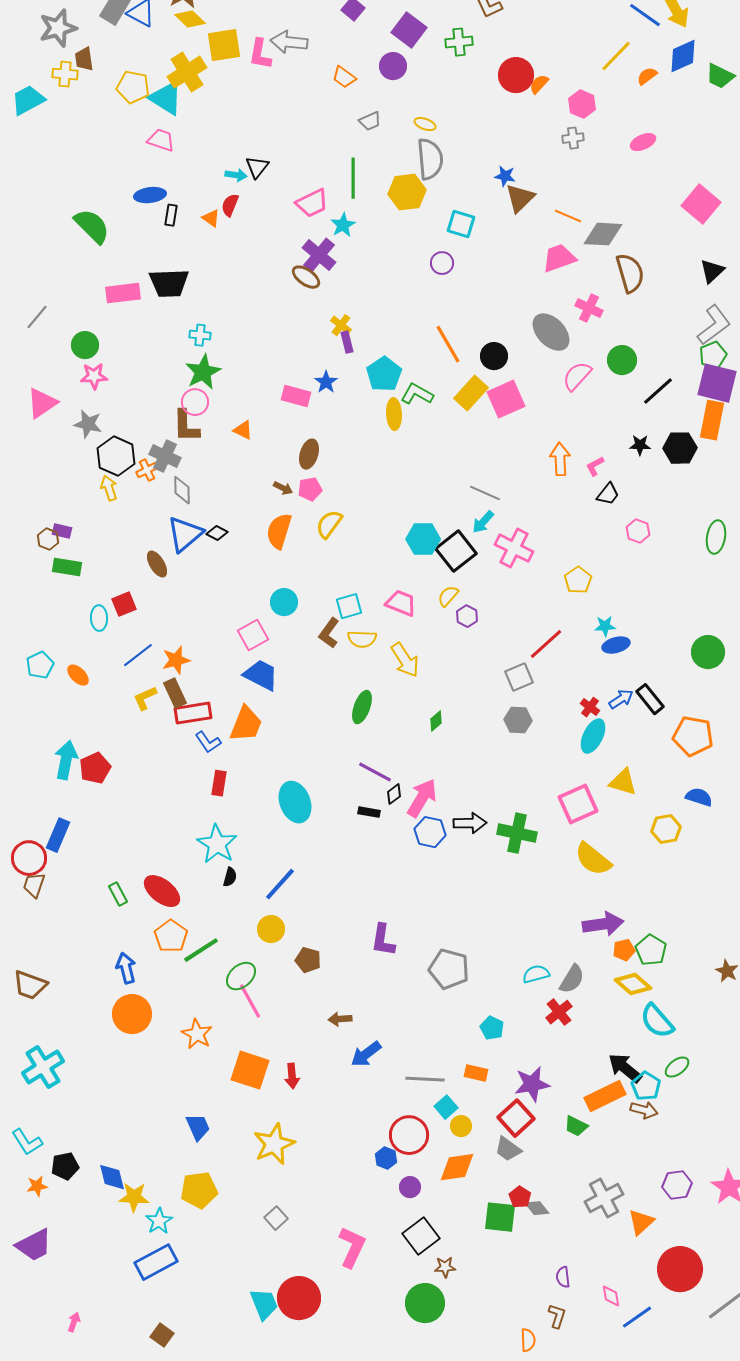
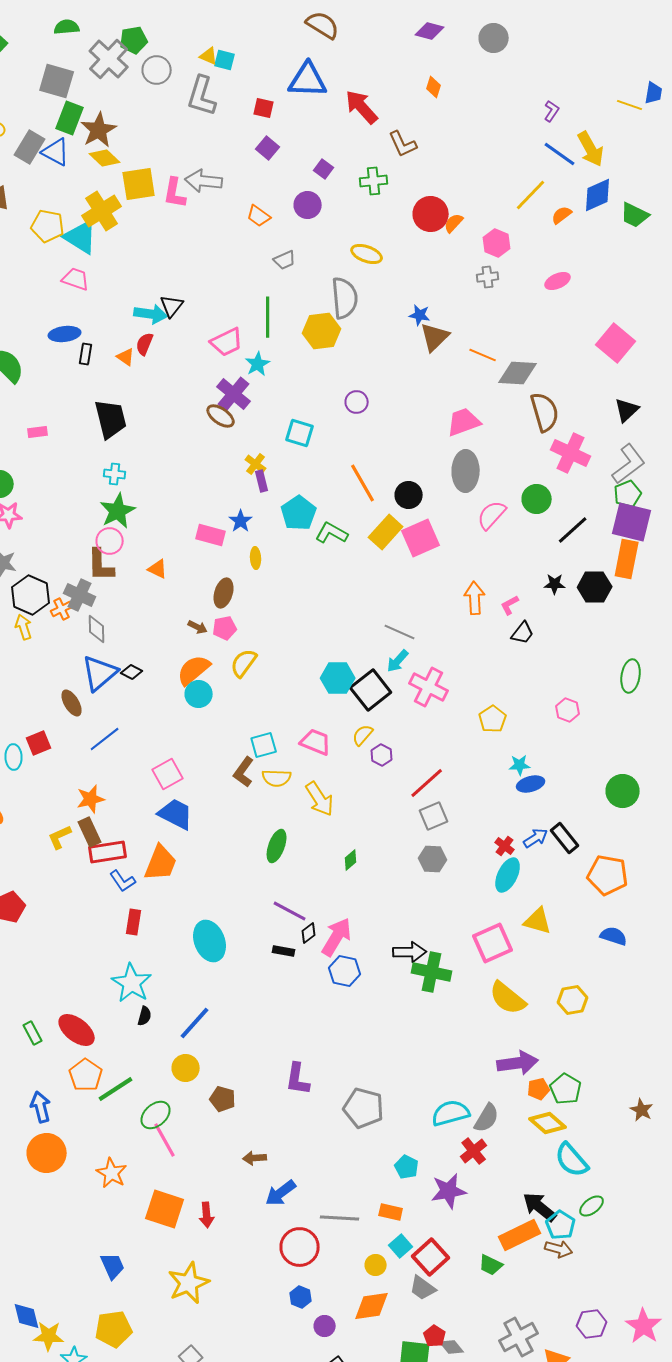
purple square: (409, 30) -> (324, 169), size x0.6
yellow ellipse: (425, 124) -> (367, 254), moved, size x1.4
cyan arrow: (236, 175) -> (151, 314), size x1.5
cyan square: (461, 224) -> (300, 433), moved
pink trapezoid: (559, 258) -> (464, 422), moved
black trapezoid: (169, 283) -> (111, 419), moved, turned -102
pink rectangle: (123, 293) -> (38, 432), size x0.6
pink cross: (589, 308) -> (571, 453), moved, size x1.4
gray ellipse: (551, 332) -> (466, 471), turned 45
yellow ellipse: (394, 414) -> (256, 558), moved, size x0.7
orange semicircle: (279, 531) -> (194, 670), turned 33
pink hexagon: (638, 531) -> (568, 710), moved
cyan circle: (284, 602) -> (199, 694), moved
red line: (546, 644) -> (427, 783), moved
blue line: (138, 655) -> (105, 739), moved
black arrow: (470, 823) -> (410, 952), moved
yellow hexagon: (666, 829) -> (573, 1000), moved
cyan semicircle: (536, 974) -> (451, 1113), size x1.4
purple star: (532, 1084) -> (449, 1191), moved
cyan square: (446, 1107) -> (401, 1246), moved
red circle: (409, 1135) -> (300, 1247), moved

